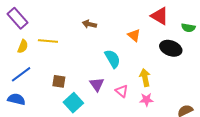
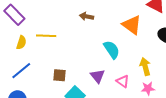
orange triangle: (134, 35) -> (132, 25), size x1.5

